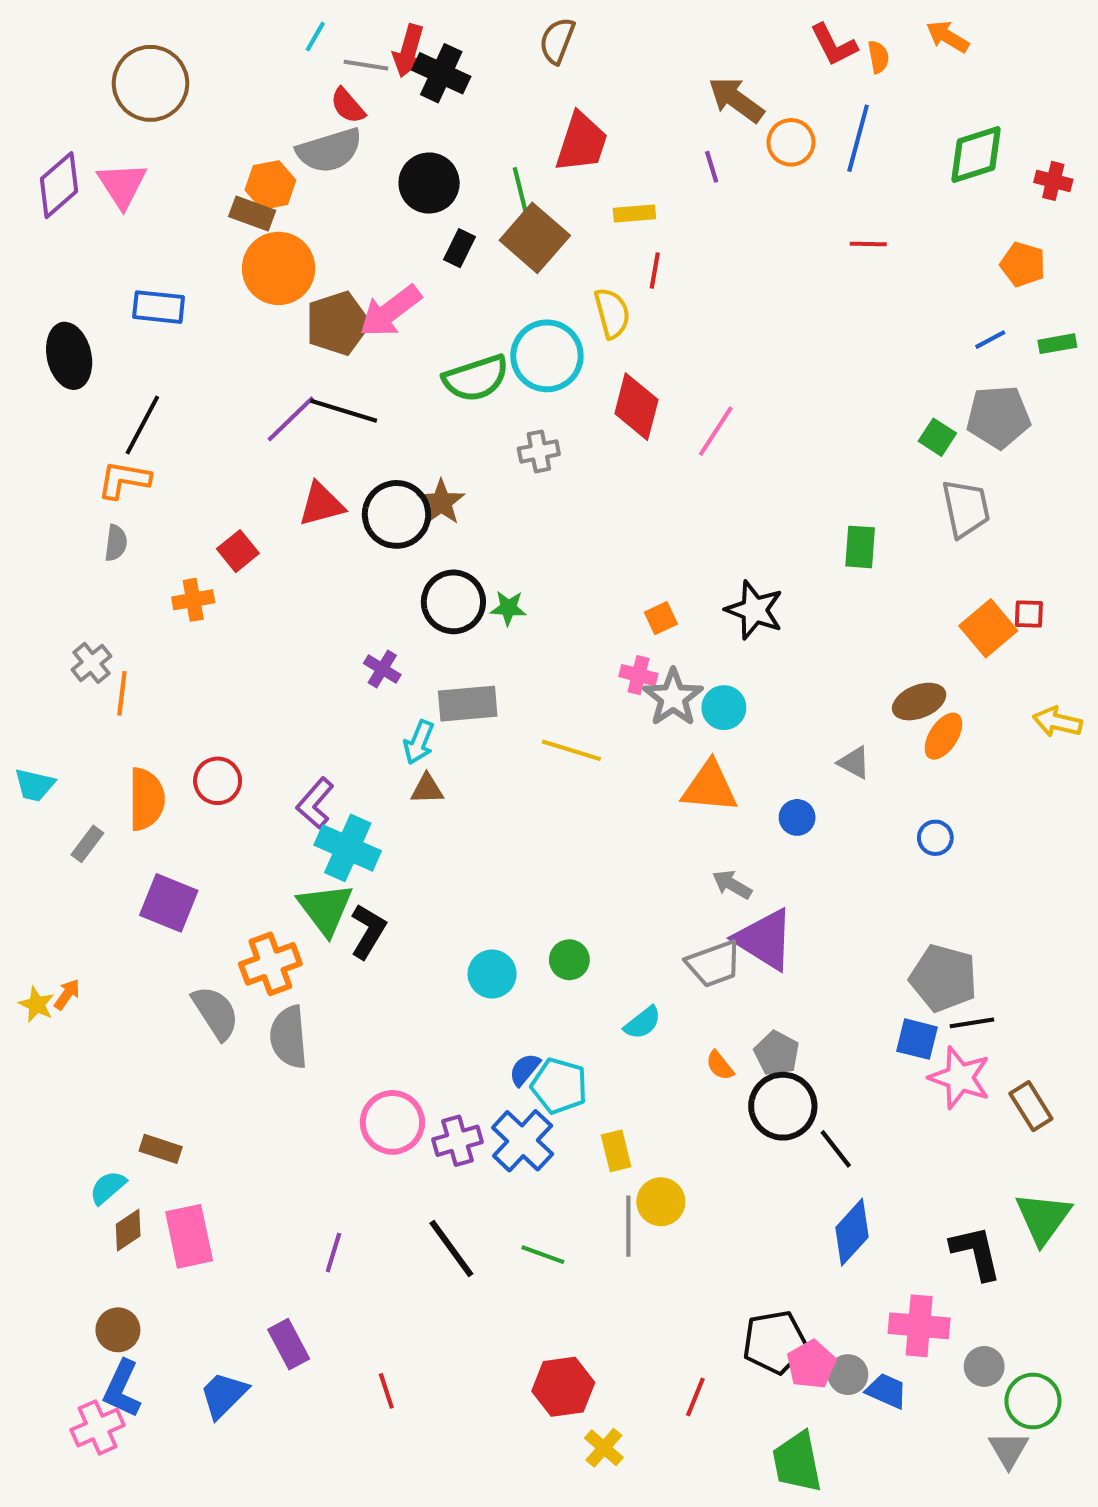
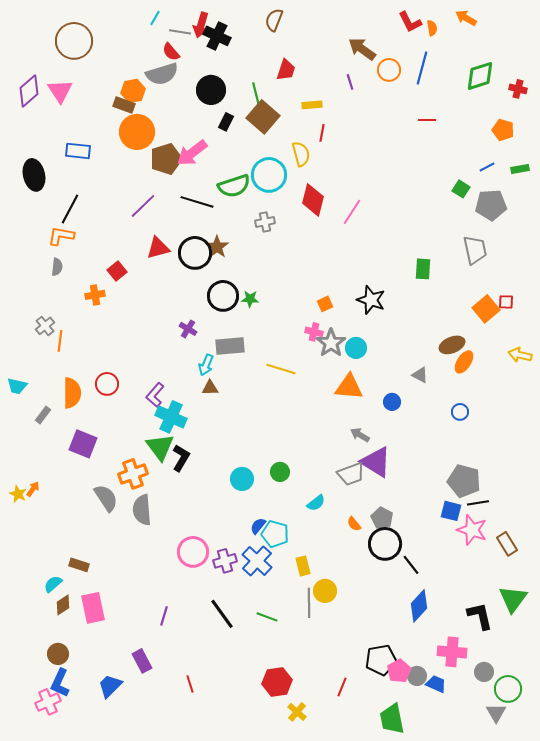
red trapezoid: (582, 142) -> (286, 70), size x0.7
black line: (344, 411) -> (197, 202), moved
green square: (937, 437) -> (461, 189), moved

